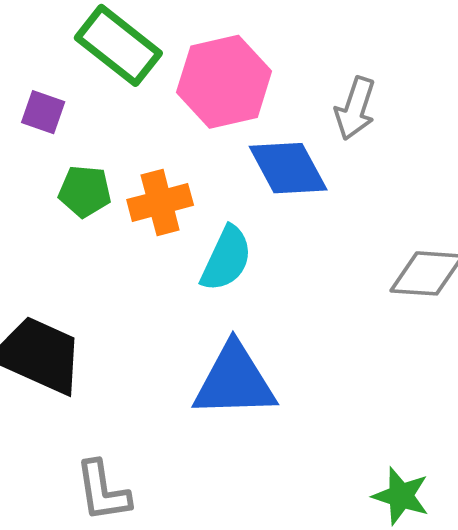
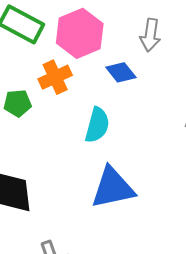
blue diamond: (288, 168) -> (121, 72), size x0.7
orange cross: (160, 202) -> (55, 77), moved

